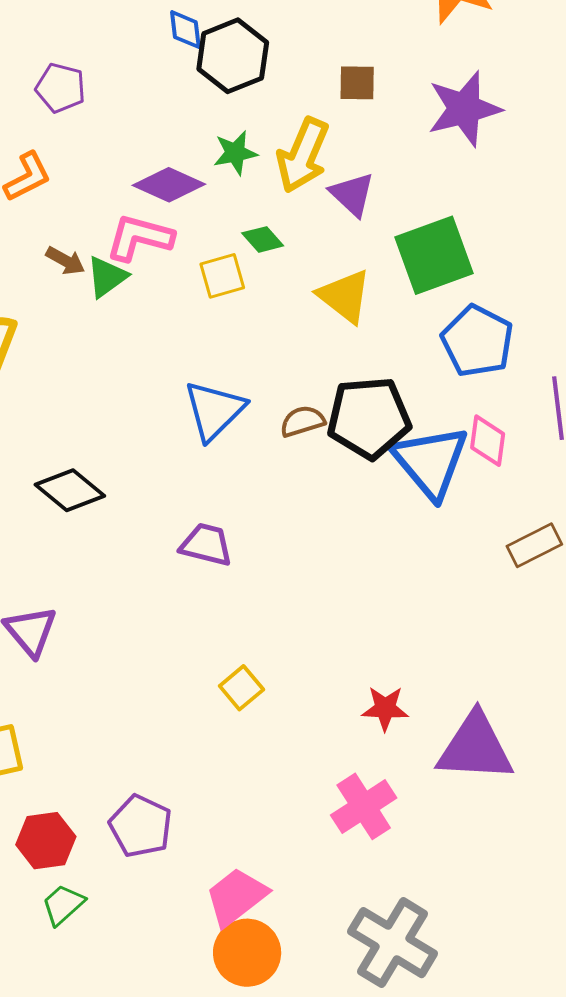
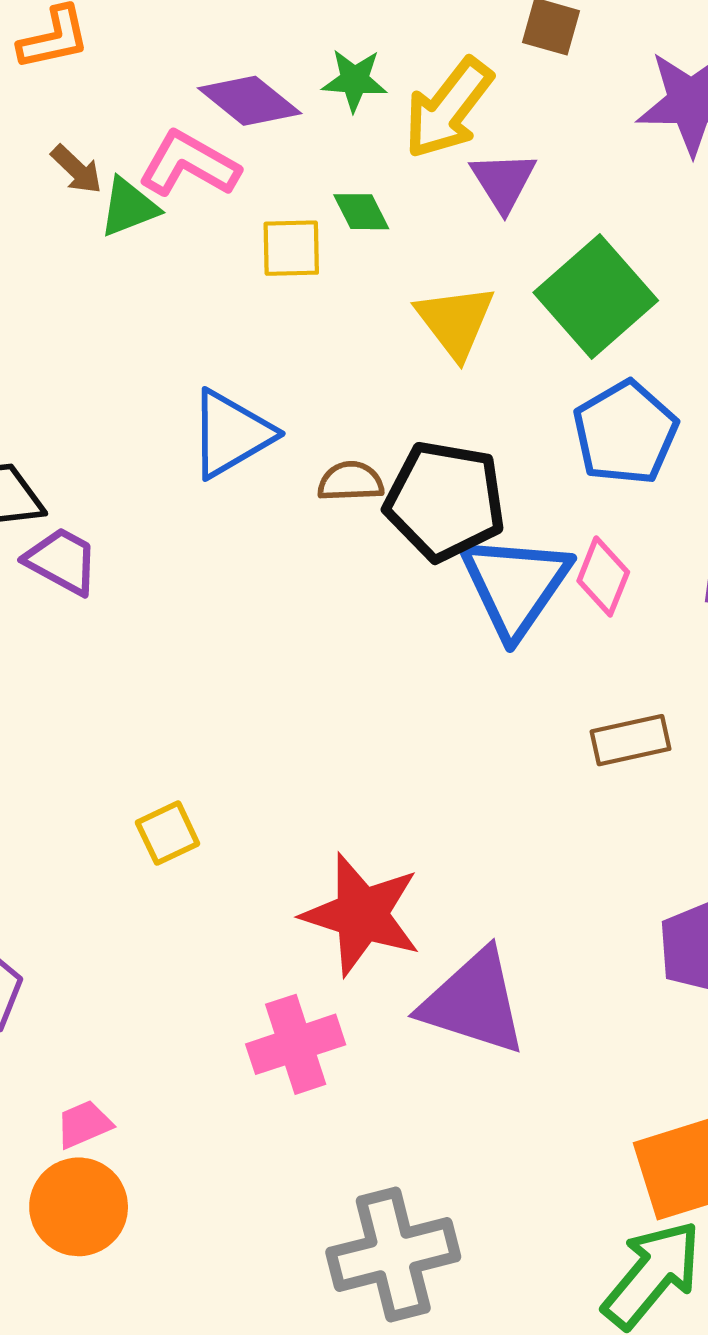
green square: (434, 255) -> (596, 296), turned -36
purple trapezoid: (206, 545) -> (62, 561), moved
red star: (385, 708) -> (362, 914), size x1.8
pink trapezoid: (236, 897) -> (84, 1124), size x0.6
gray cross: (392, 943) -> (393, 1255), moved, turned 30

